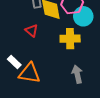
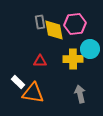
cyan circle: (83, 16) -> (90, 49), moved
red triangle: (32, 31) -> (40, 61), moved, turned -40

